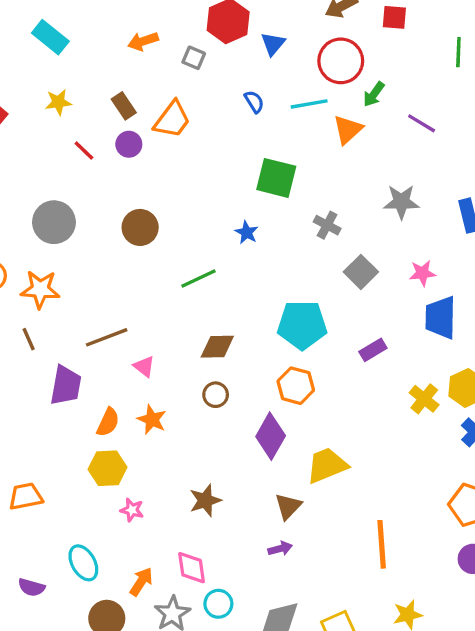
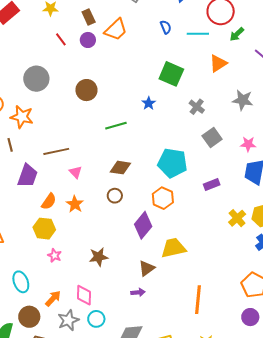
orange triangle: (348, 129) -> (218, 63), moved

